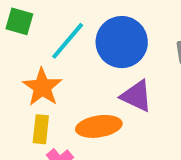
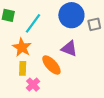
blue circle: (122, 42) -> (71, 15), moved
orange ellipse: (99, 126) -> (51, 65), turned 60

